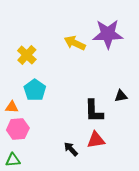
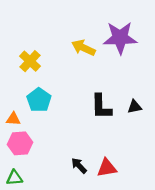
black L-shape: (94, 111) -> (101, 107), moved
red triangle: (96, 140) -> (107, 168), moved

